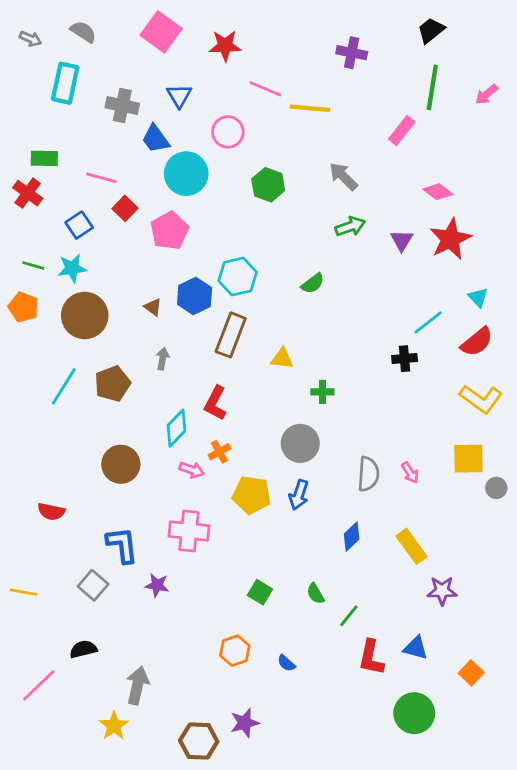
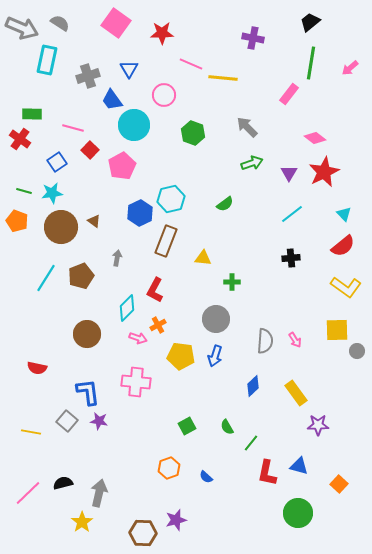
gray arrow: (30, 39) -> (22, 28), size x2.0
gray cross: (122, 105) -> (88, 76), turned -30
brown triangle: (153, 307) -> (94, 221), moved
cyan line: (428, 322) -> (292, 214), moved
purple star: (157, 585) -> (99, 421), moved
yellow line: (23, 592) -> (31, 432), moved
green square: (260, 592) -> (187, 426), turned 30
black semicircle: (83, 649) -> (63, 483), moved

